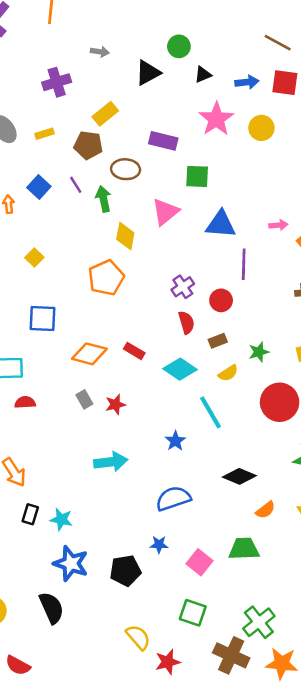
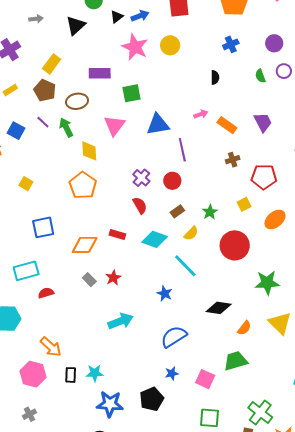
blue arrow: (247, 82) -> (140, 16), moved
brown pentagon: (88, 145) -> (45, 90), turned 30
red semicircle: (186, 322) -> (140, 205), moved

